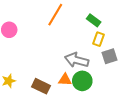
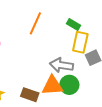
yellow rectangle: (98, 39) -> (80, 42), size x1.5
orange triangle: (65, 80) -> (52, 86), size x1.6

